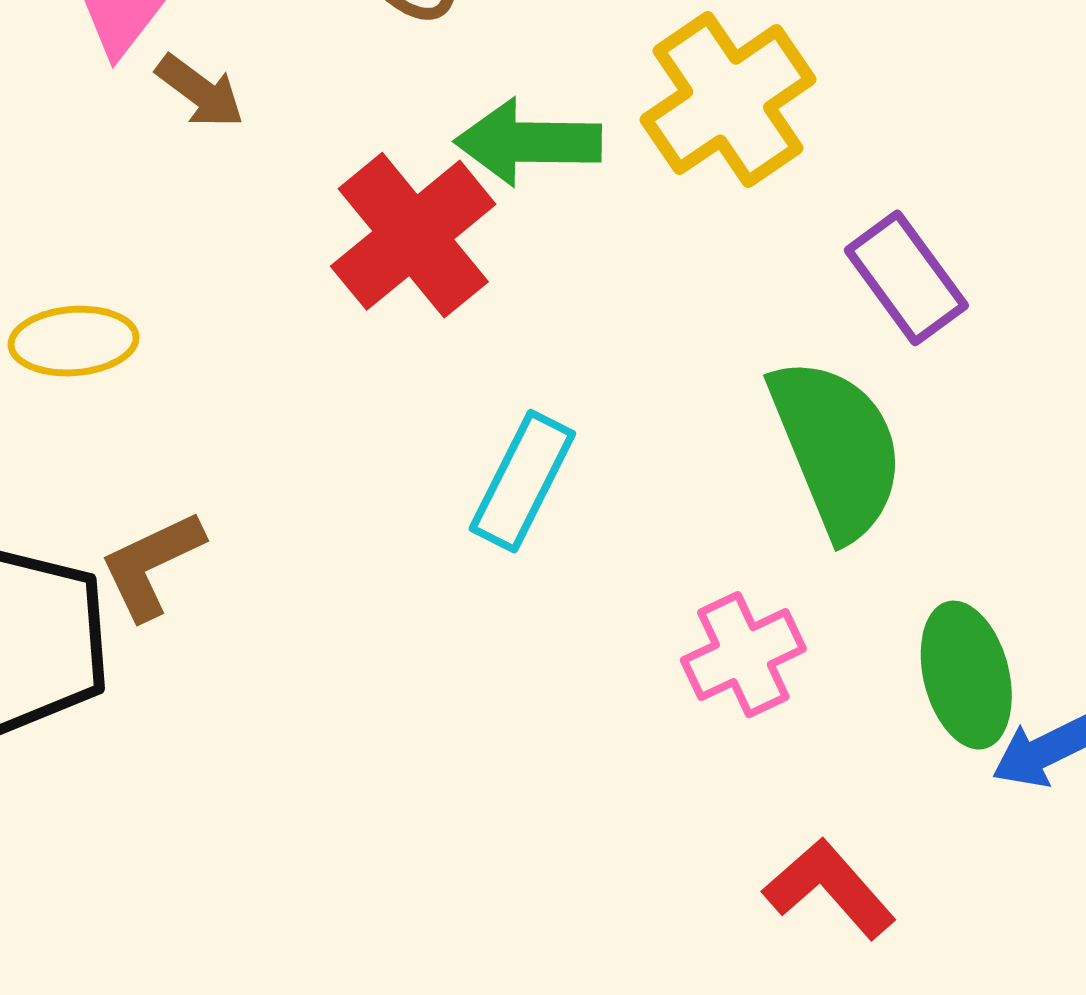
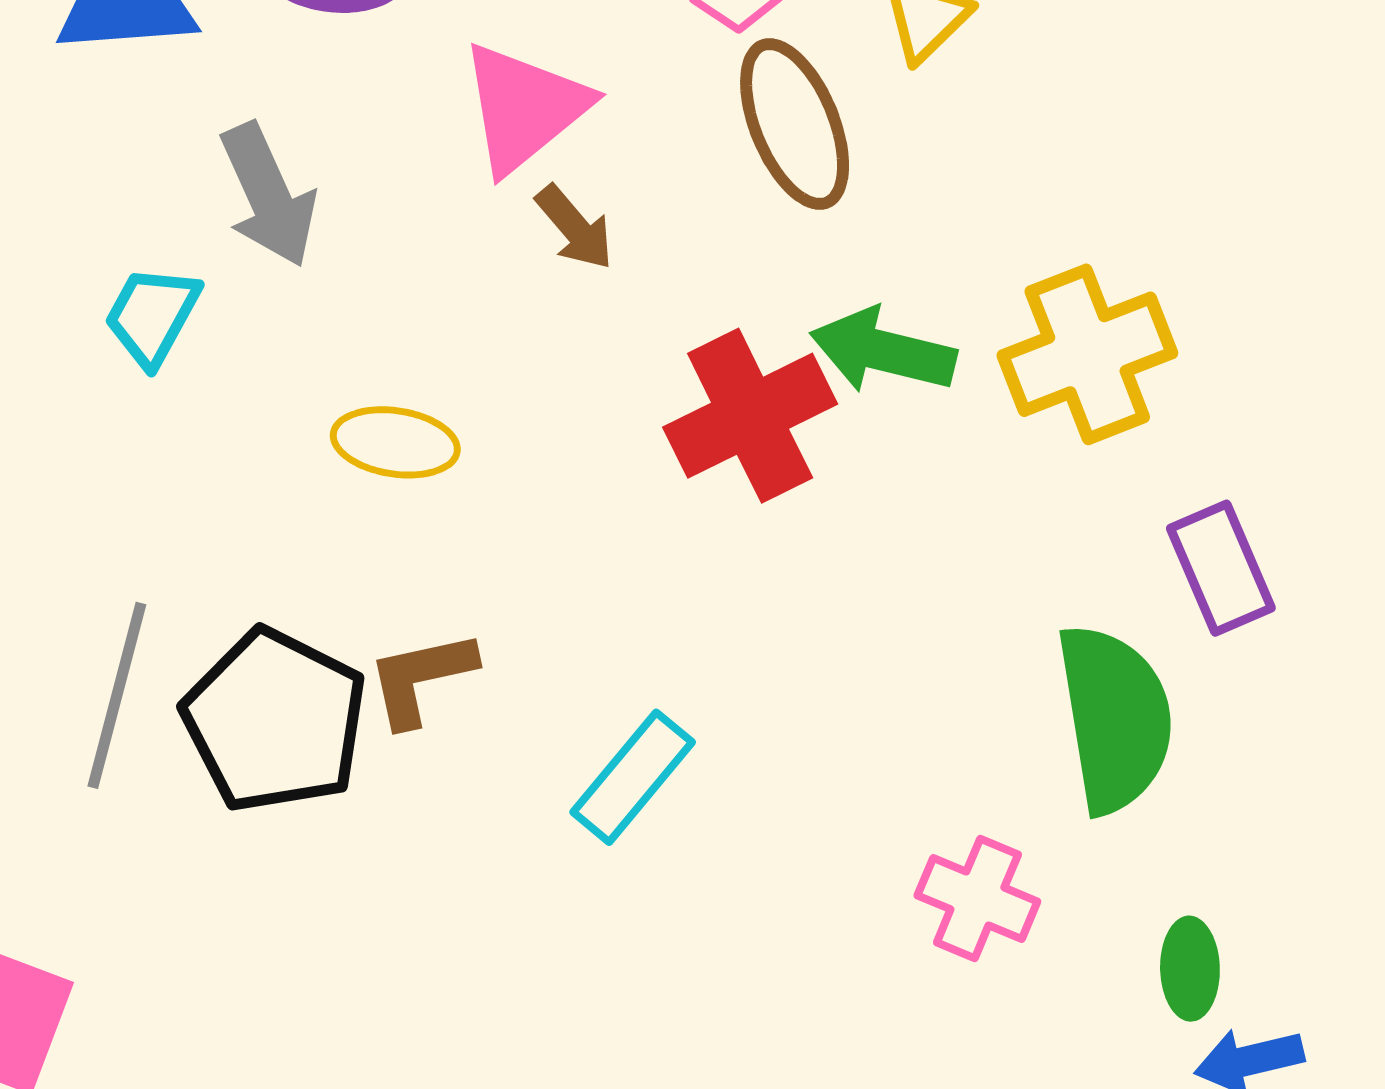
cyan rectangle: (522, 481) -> (633, 777), moved
pink cross: (743, 655) -> (977, 898), turned 35
green ellipse: (966, 675) -> (1190, 969), size x0.7

